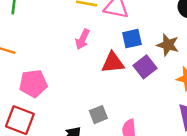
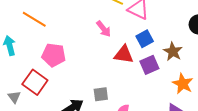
pink arrow: (82, 39) -> (104, 29), turned -78
blue square: (132, 39) -> (145, 39), turned -30

